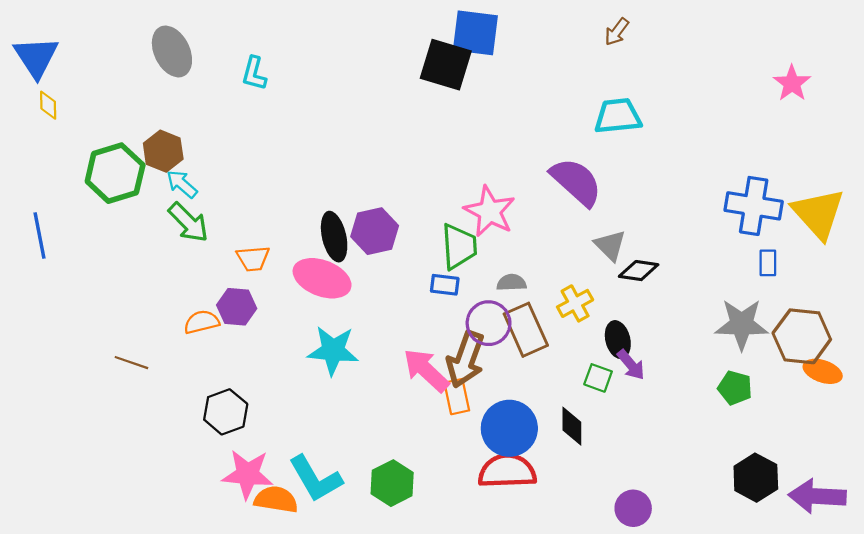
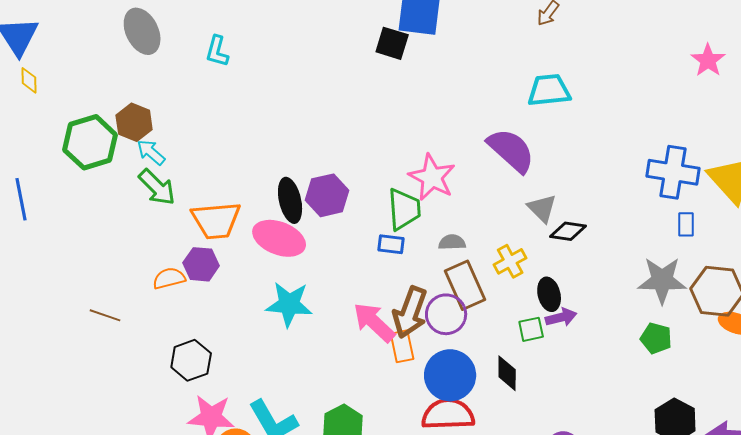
black square: (446, 65) -> (392, 43), size x0.7
orange trapezoid: (253, 259) -> (216, 220), size x1.6
purple circle: (489, 323) -> (446, 314), moved
purple arrow: (631, 365) -> (561, 317), turned -64
green square: (598, 378) -> (531, 329), turned -32

